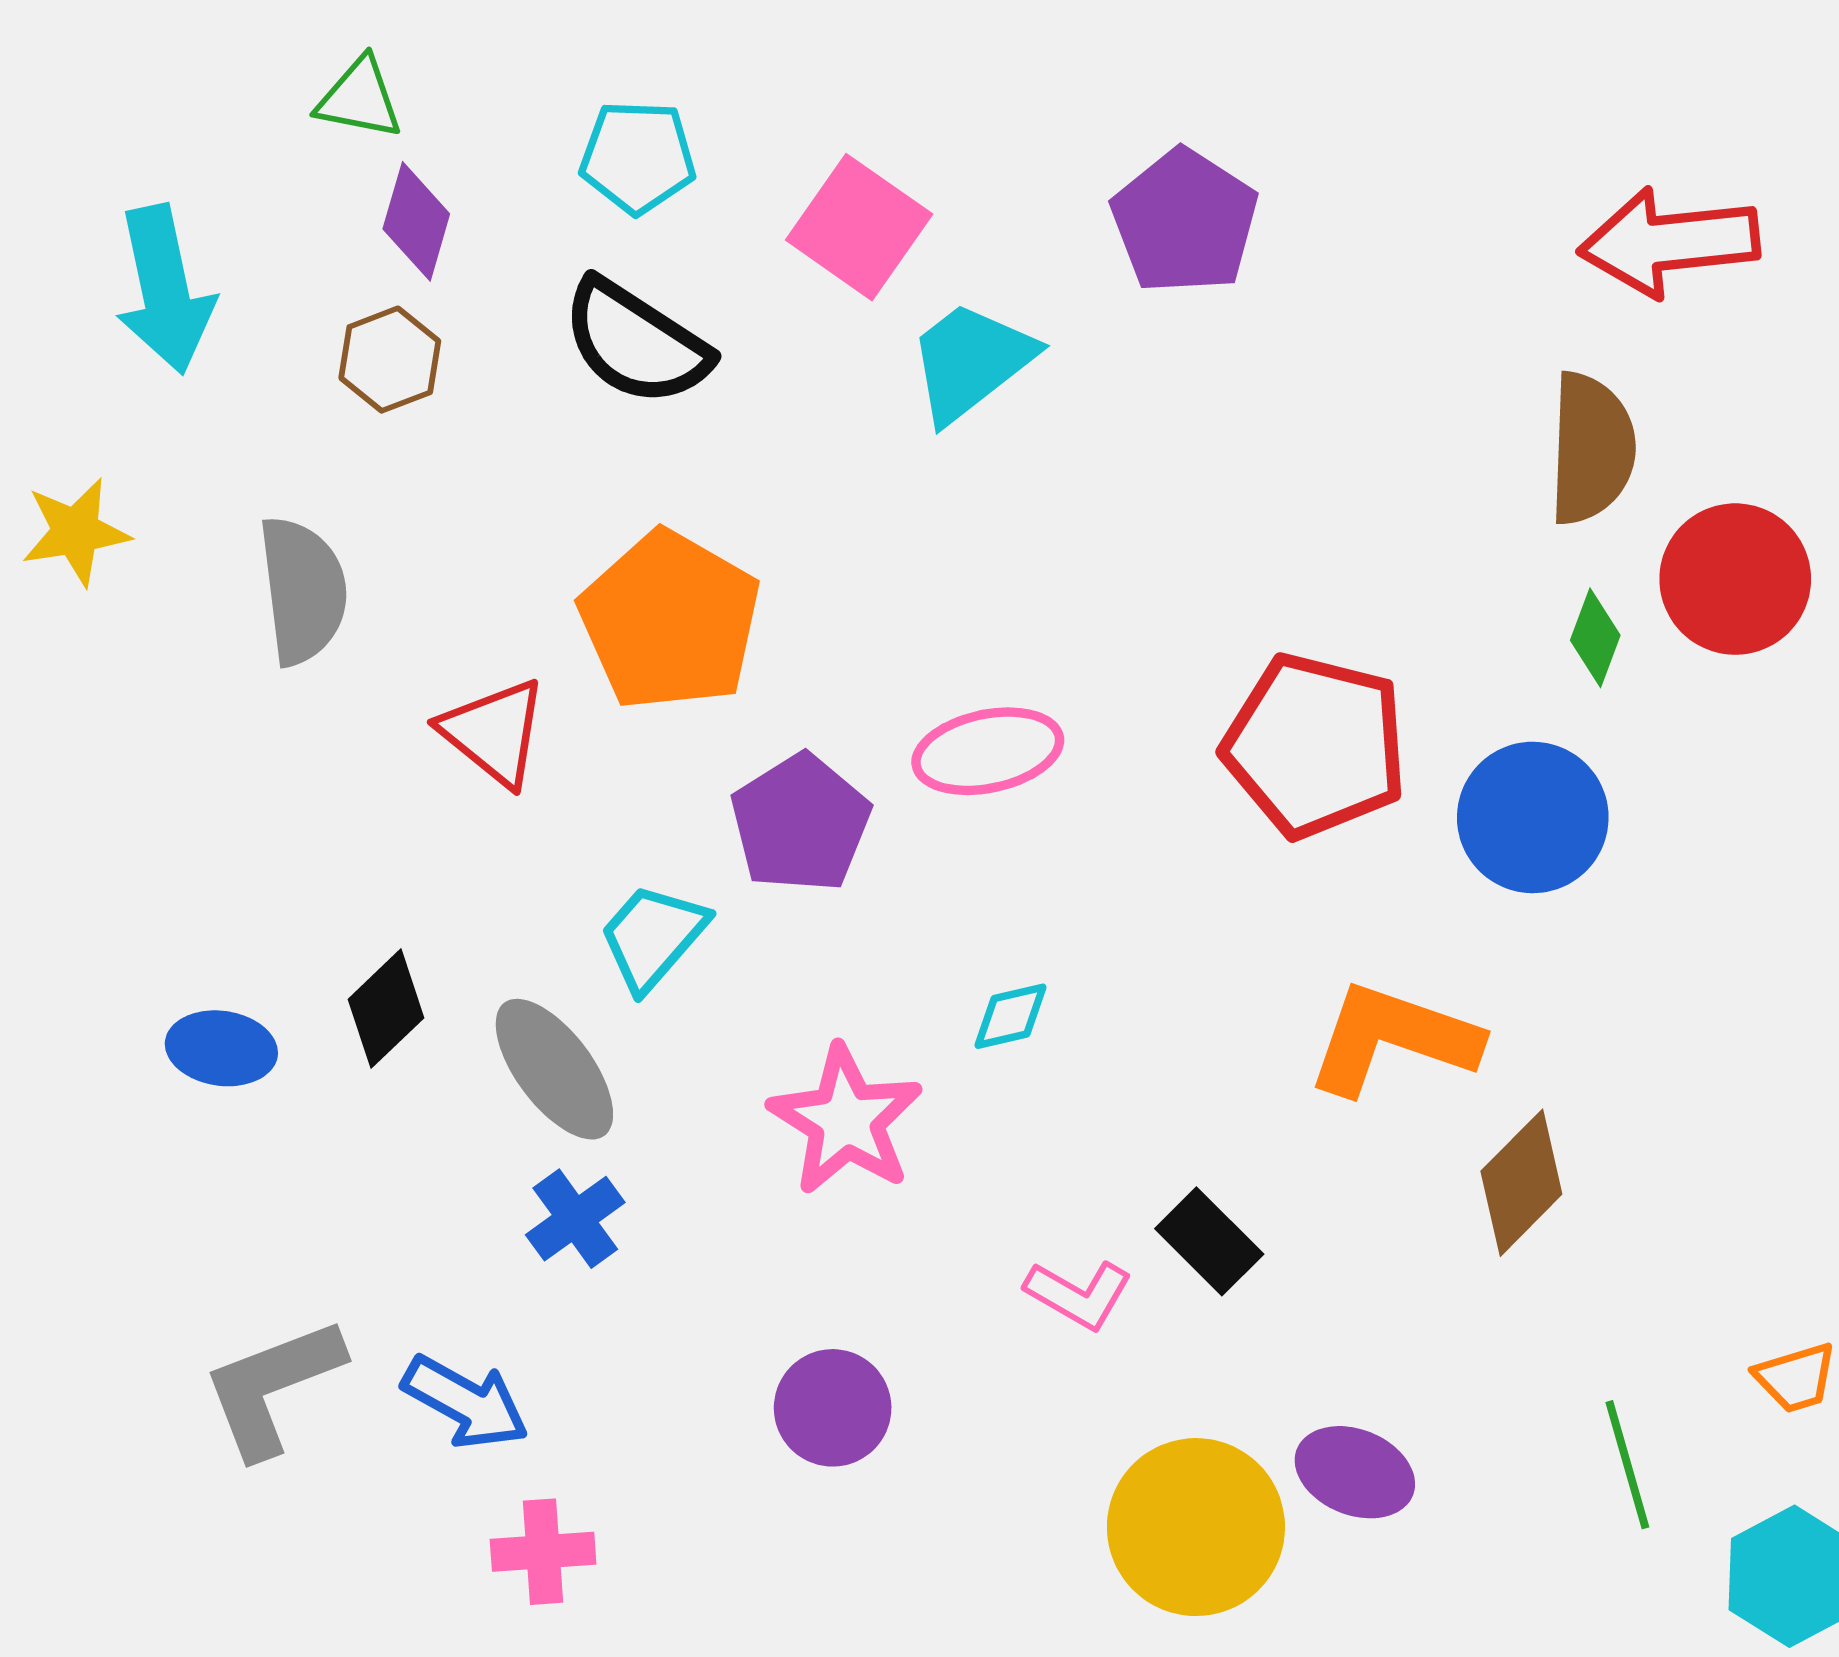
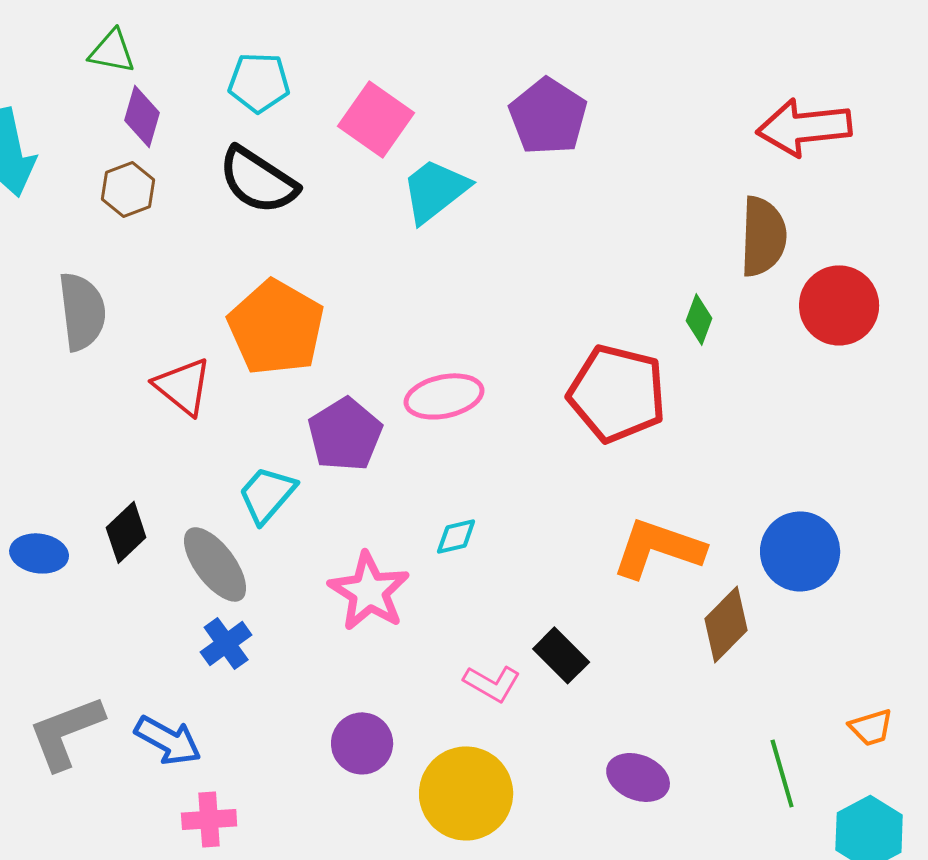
green diamond: (1595, 638) -> (699, 319), moved
blue circle: (1533, 817) -> (800, 551), moved
yellow circle: (1196, 1527) -> (466, 793), moved

